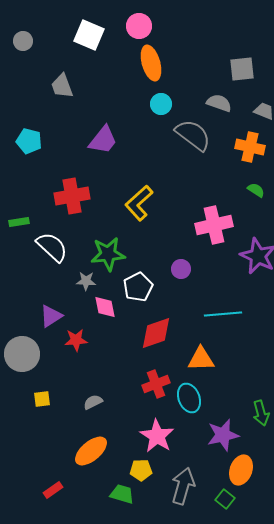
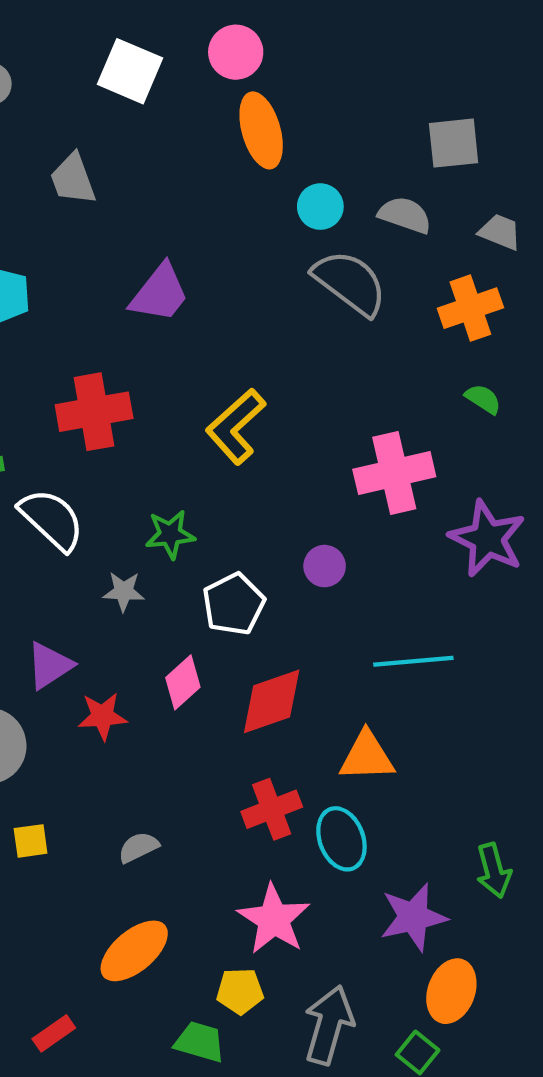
cyan circle: (161, 104) -> (320, 207), moved
orange cross: (250, 147) -> (470, 308), turned -32
green star: (108, 254) -> (170, 534), size x0.7
pink diamond: (105, 307) -> (183, 682), moved, turned 60

